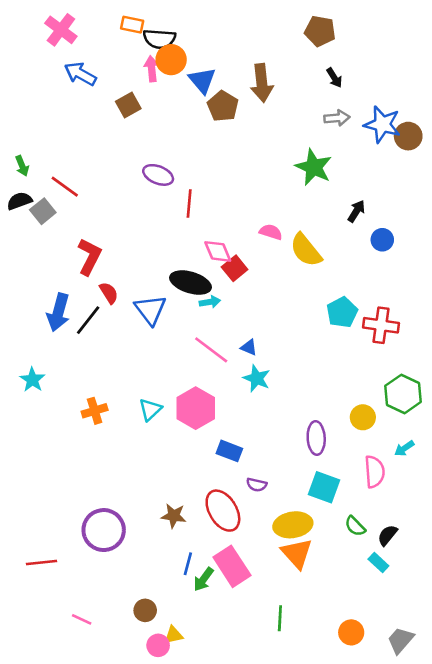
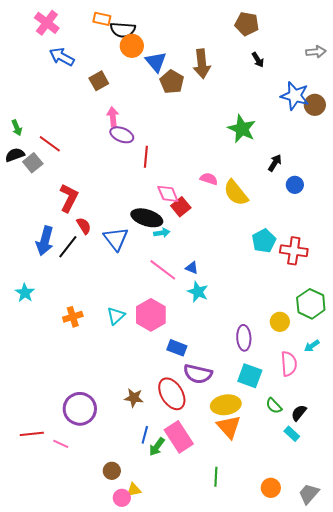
pink arrow: (152, 69) -> (113, 117), moved
gray arrow: (337, 118) -> (316, 52), moved
purple semicircle: (257, 485) -> (198, 374), size x1.8
pink line: (82, 619) -> (61, 444), moved

